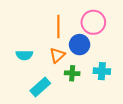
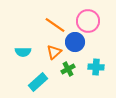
orange line: (58, 27) -> (55, 25), turned -55
green cross: (72, 73) -> (68, 69), turned -32

